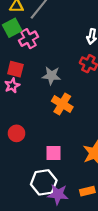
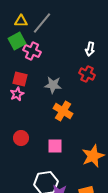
pink cross: (28, 39) -> (32, 51), turned -36
pink square: (54, 153) -> (55, 146), moved

